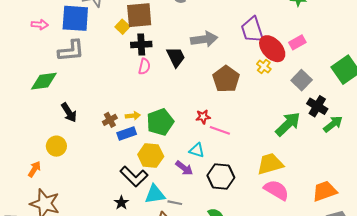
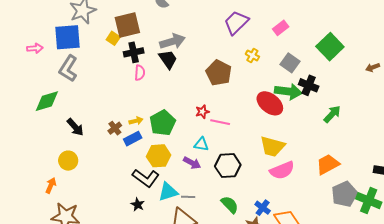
purple trapezoid: (252, 30) -> (236, 23), turned 72
gray arrow: (204, 39) -> (172, 41), moved
red ellipse: (272, 49) -> (270, 103), moved
gray L-shape: (71, 51) -> (68, 68), turned 136
green arrow: (288, 124) -> (288, 91), moved, turned 60
green arrow: (333, 124) -> (332, 114), moved
yellow trapezoid: (270, 164) -> (272, 146), turned -140
pink semicircle: (276, 190) -> (282, 170), turned 135

